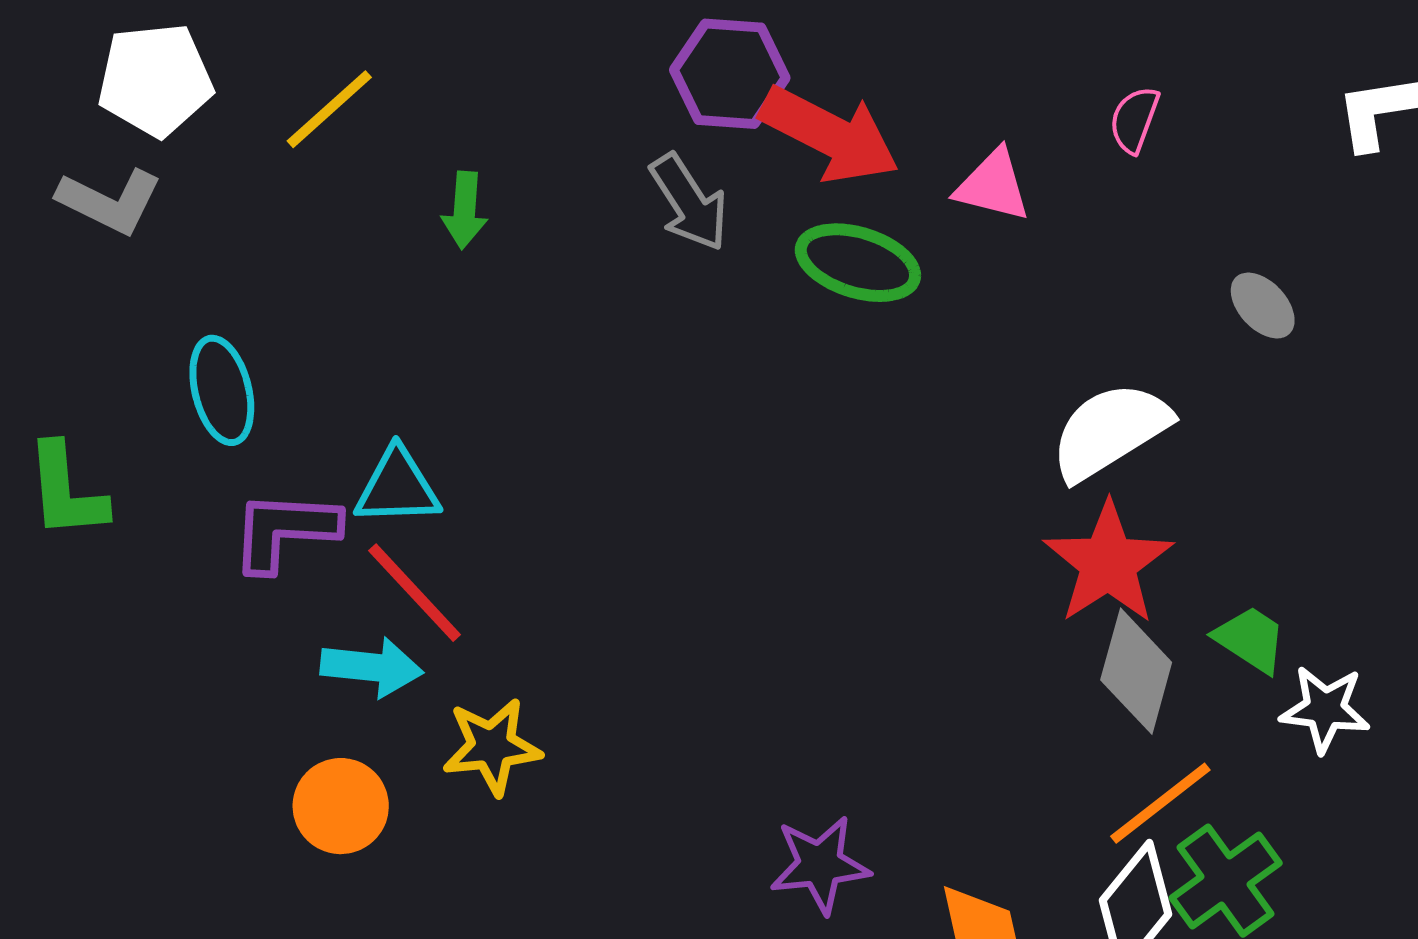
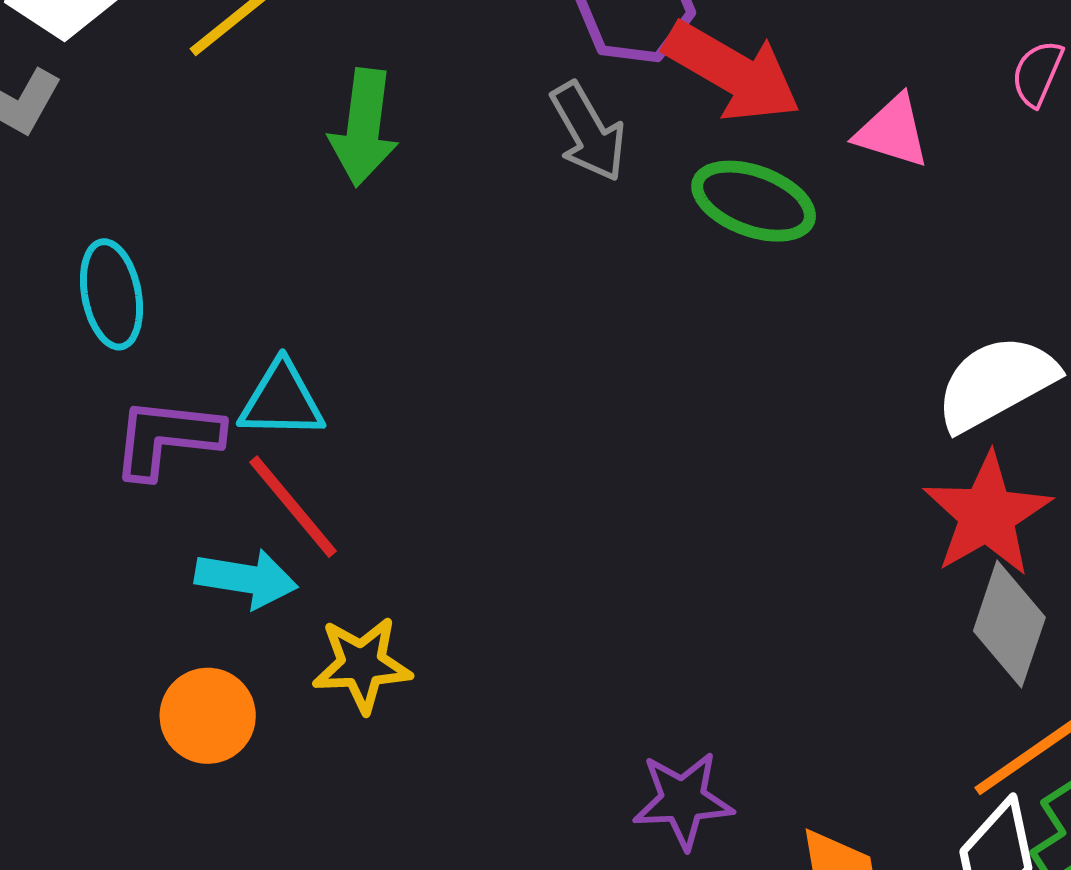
green arrow: (465, 210) -> (364, 127), size x1.5

